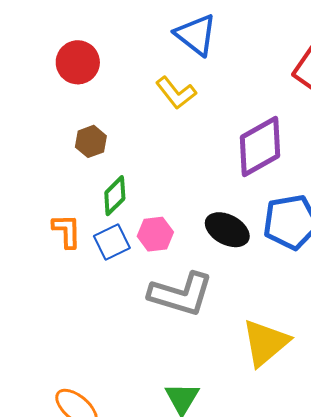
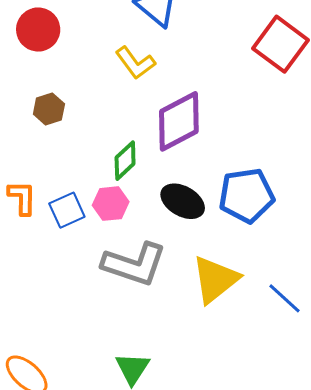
purple diamond: (260, 146) -> (179, 121), moved
green diamond: (115, 196) -> (125, 161), moved
yellow triangle: (265, 343) -> (215, 279), moved

